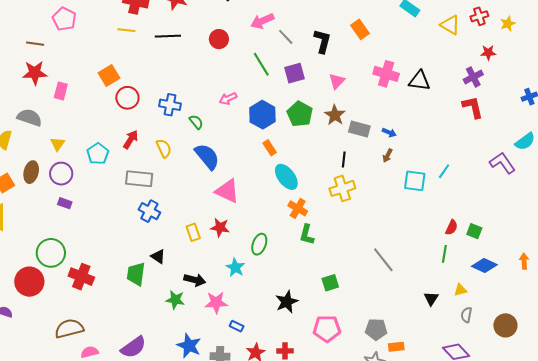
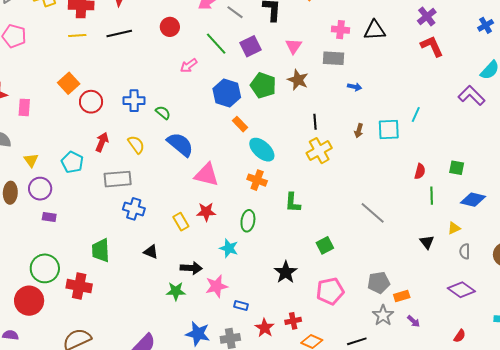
pink cross: (386, 74) -> (340, 30), size x0.7
pink arrow: (228, 99) -> (189, 66), moved
gray rectangle: (359, 129) -> (334, 58), moved
brown arrow: (388, 156) -> (359, 131), moved
orange cross: (298, 208) -> (257, 180), moved
red semicircle: (452, 227) -> (420, 171), moved
green trapezoid: (136, 274) -> (101, 250), moved

